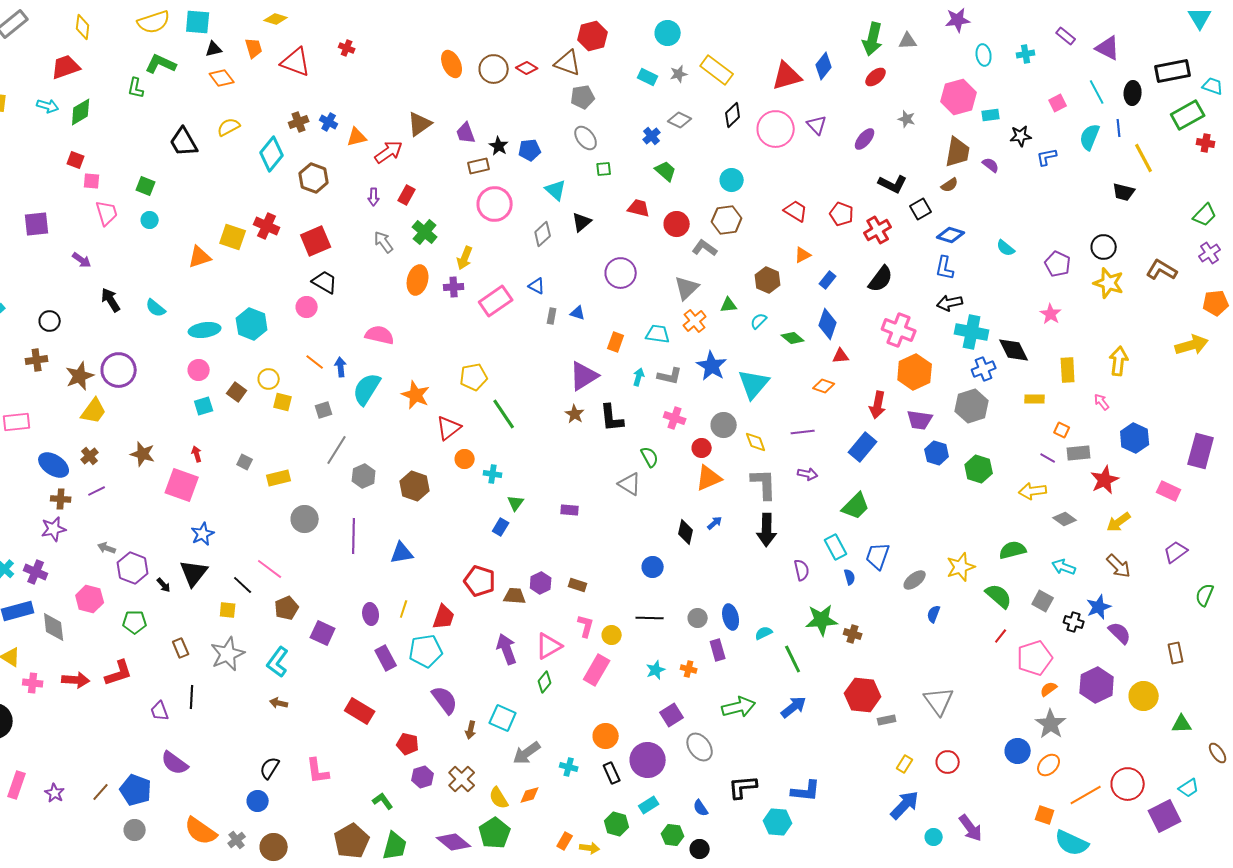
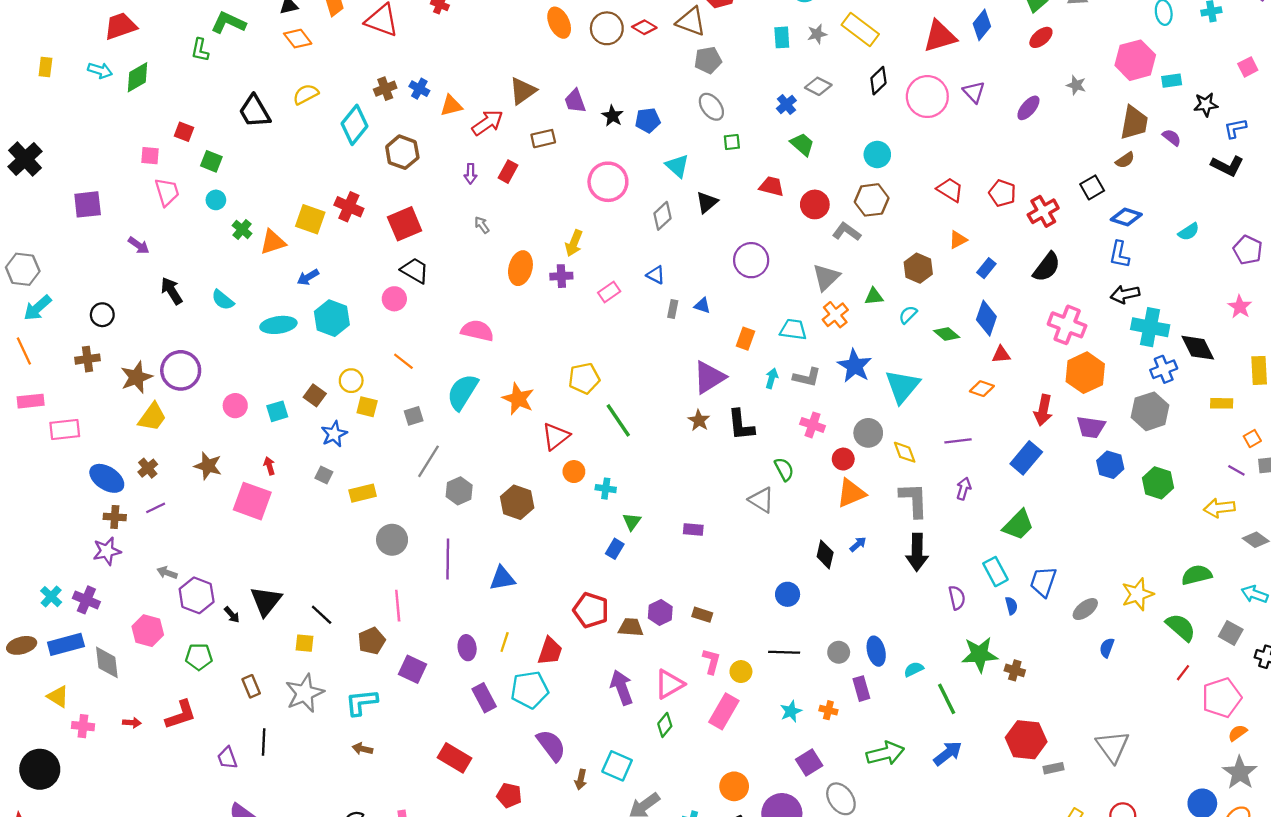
cyan rectangle: (648, 77) -> (782, 37), turned 60
red square: (76, 160) -> (184, 132), moved
brown rectangle: (479, 166) -> (543, 139), moved
black L-shape: (893, 184) -> (1227, 166), moved
green cross: (425, 232) -> (242, 229), moved, size x0.7
gray arrow: (384, 242) -> (482, 225), size x0.7
cyan semicircle: (1006, 248) -> (1189, 232), turned -72
pink rectangle: (496, 301) -> (609, 292), size x0.6
blue arrow: (341, 367) -> (308, 277), moved, turned -114
pink circle: (199, 370) -> (235, 406), moved
orange square: (1062, 430) -> (1252, 439), turned 35
purple arrow: (808, 474) -> (964, 489), turned -84
blue star: (203, 534) -> (334, 434), moved
pink line: (270, 569) -> (398, 606), moved, turned 48
cyan L-shape: (278, 662) -> (361, 702), turned 48
red arrow: (76, 680) -> (132, 723), size x0.6

